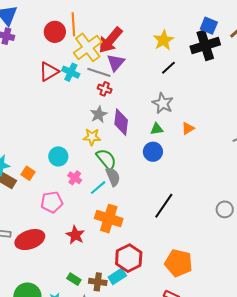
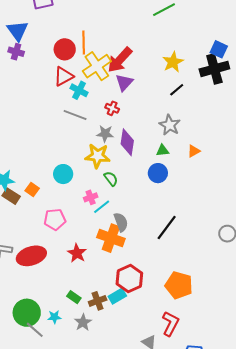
red triangle: (49, 71) -> (64, 76), moved
gray line: (99, 72) -> (75, 115), moved
gray star: (99, 114) -> (105, 134), turned 30
yellow star: (92, 137) -> (97, 156), size x1.4
green semicircle: (106, 159) -> (111, 179), size x0.7
gray semicircle: (113, 177) -> (121, 222), moved
pink cross: (75, 178) -> (91, 197), moved, turned 32
brown cross: (98, 282) -> (98, 301), turned -30

